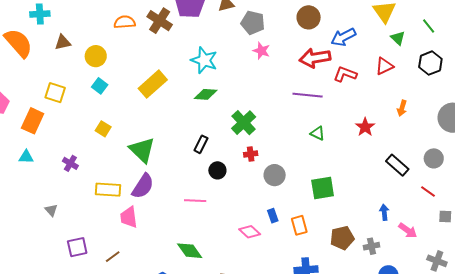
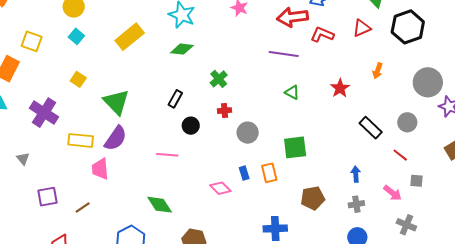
black hexagon: (430, 63) -> (408, 27), size x1.4
green cross: (244, 123) -> (219, 79), size x0.7
purple cross: (70, 163) -> (44, 113), size x1.8
orange rectangle: (299, 225) -> (269, 173), moved
pink arrow: (408, 230) -> (393, 193), moved
gray cross: (372, 246) -> (356, 204), moved

